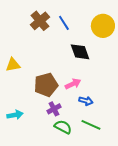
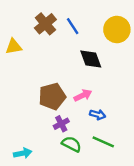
yellow triangle: (13, 65) -> (14, 47), moved
cyan arrow: (15, 115) -> (23, 153), moved

